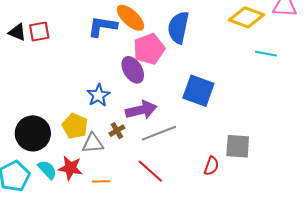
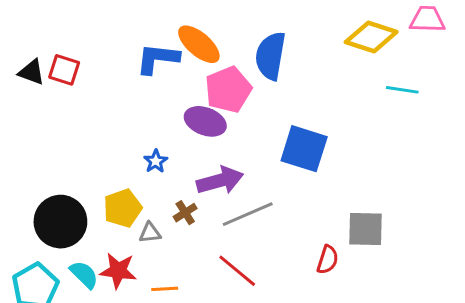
red square: (39, 32) -> (64, 70), turned 30
purple ellipse: (133, 70) -> (205, 121), turned -36
blue star: (98, 95) -> (156, 161), size x0.7
yellow pentagon: (75, 126) -> (123, 208), turned 30
gray triangle: (93, 143) -> (150, 233), size x0.7

